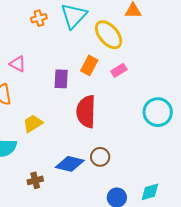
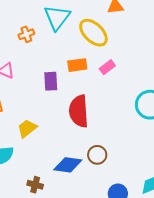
orange cross: (39, 18) -> (26, 34), moved
orange rectangle: (89, 65) -> (77, 65), turned 60
brown cross: (35, 180) -> (35, 185), turned 35

